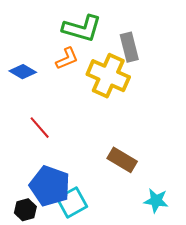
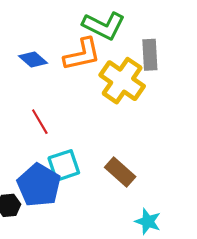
orange L-shape: (67, 58) -> (82, 54), size x1.5
cyan square: (72, 202) -> (64, 165), moved

